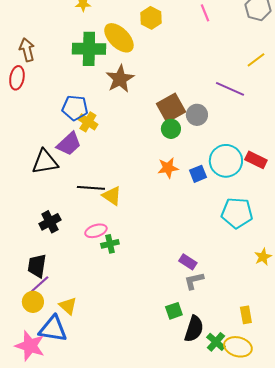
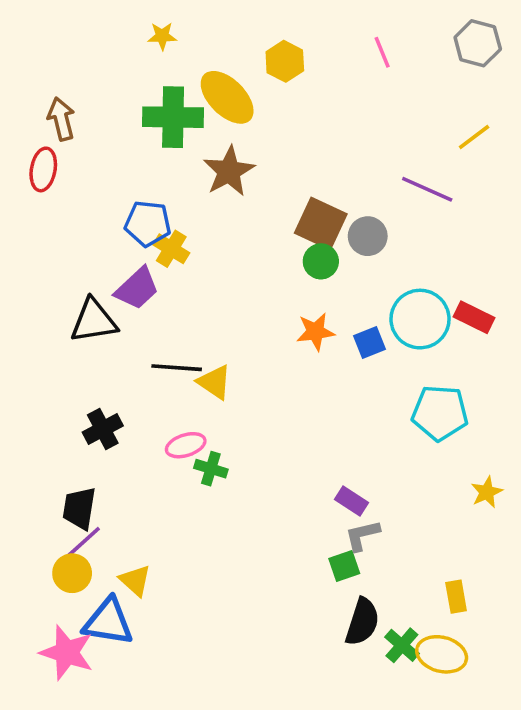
brown square: (171, 108) -> (321, 224), turned -36
green cross: (110, 244) -> (211, 469), turned 30
green square: (174, 311) -> (344, 566), moved

